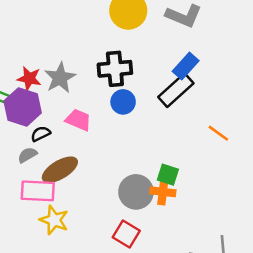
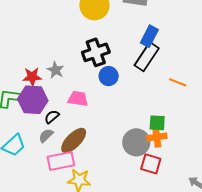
gray star: (60, 78) -> (56, 70), size x0.7
orange line: (218, 133) -> (178, 82), moved
red square: (126, 234) -> (151, 164), moved

